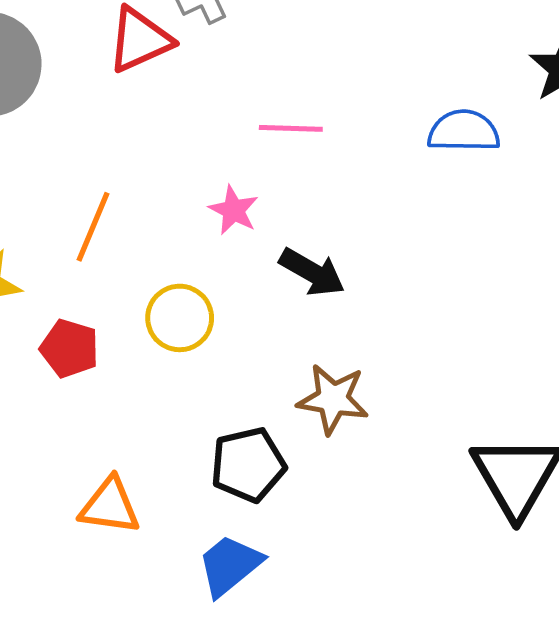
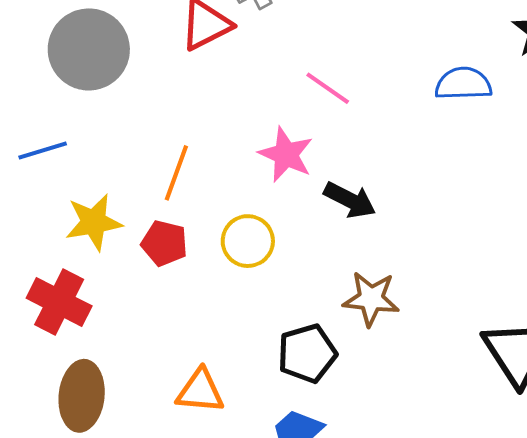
pink line: (291, 128) -> (328, 88), turned 36
pink star: (234, 210) -> (286, 154), size x1.4
red pentagon: (69, 348) -> (164, 243), moved

